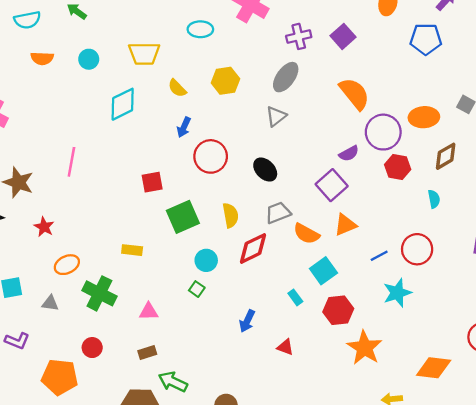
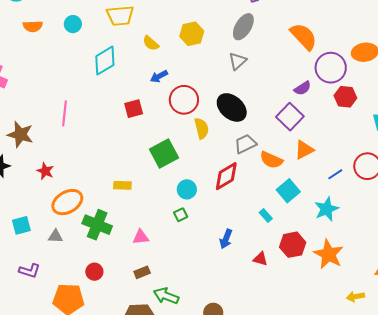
blue arrow: (184, 127) -> (159, 76), turned 42
black ellipse: (265, 170) -> (232, 107), size x1.4
red square: (152, 182) -> (134, 109), moved
yellow semicircle: (230, 215) -> (202, 128), moved
orange ellipse: (67, 265) -> (67, 202), size x1.4
green square: (197, 289) -> (181, 215), turned 32
cyan star: (397, 293) -> (327, 209), moved
red hexagon: (338, 310) -> (293, 245), moved

